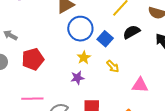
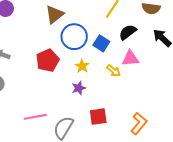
red pentagon: (33, 59) -> (48, 60), moved
pink triangle: (140, 85) -> (130, 58), moved

